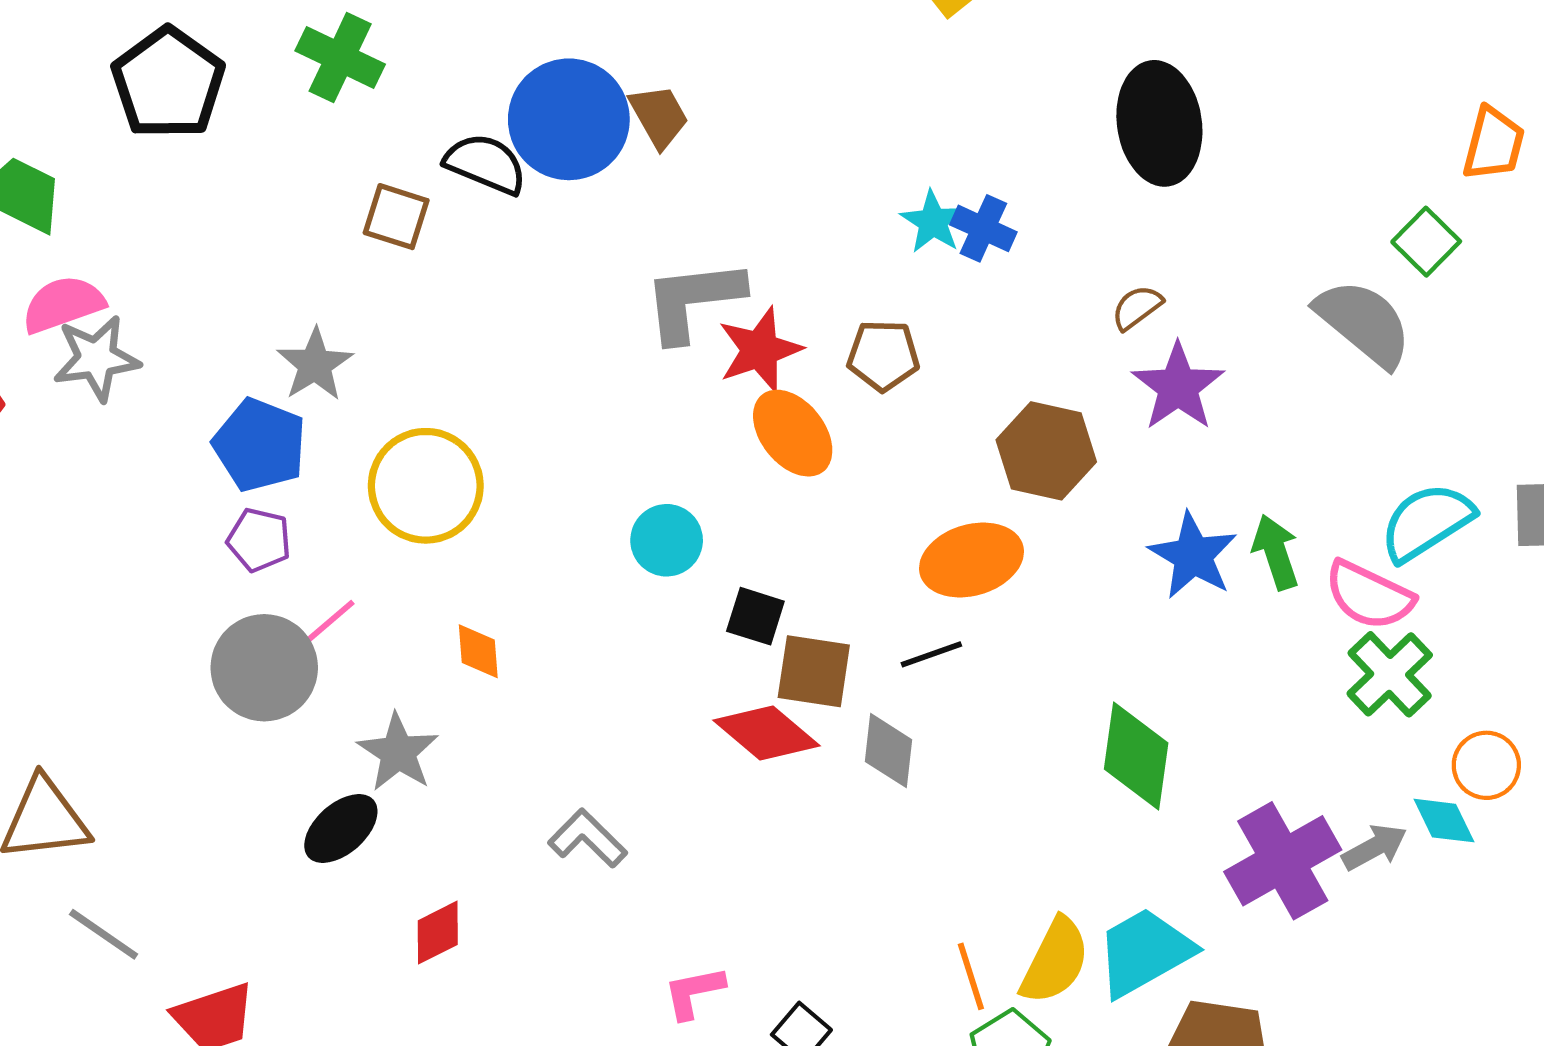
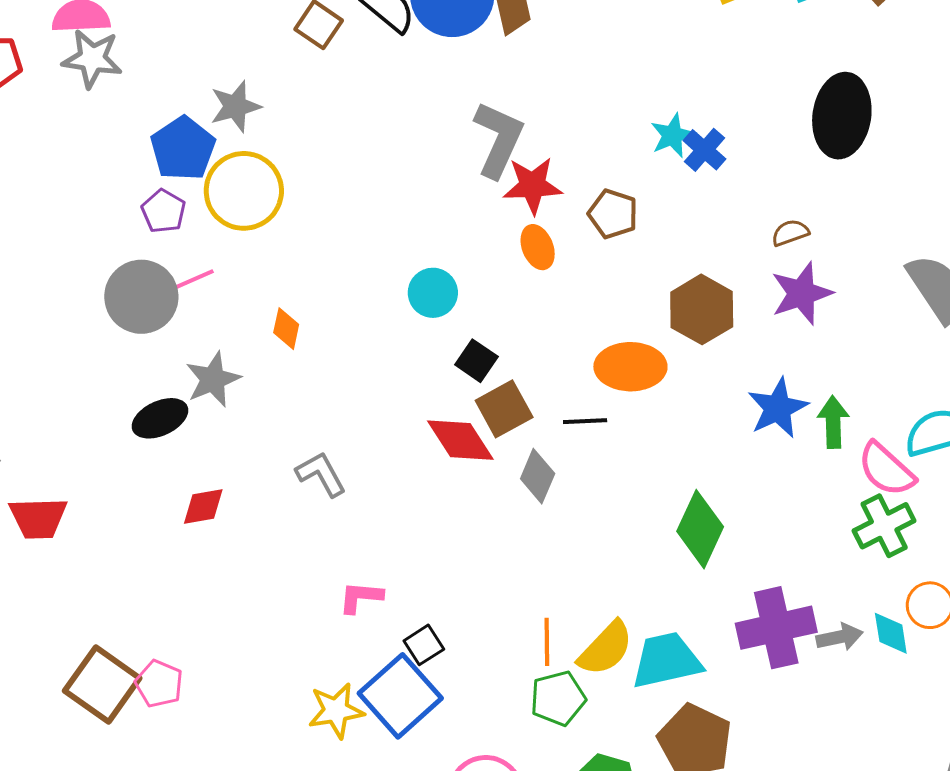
gray L-shape: (693, 300) -> (498, 139), turned 104
orange ellipse: (793, 433) -> (538, 247), size x0.7
yellow circle: (426, 486) -> (244, 191), moved
brown square: (814, 671) -> (504, 409), turned 36

